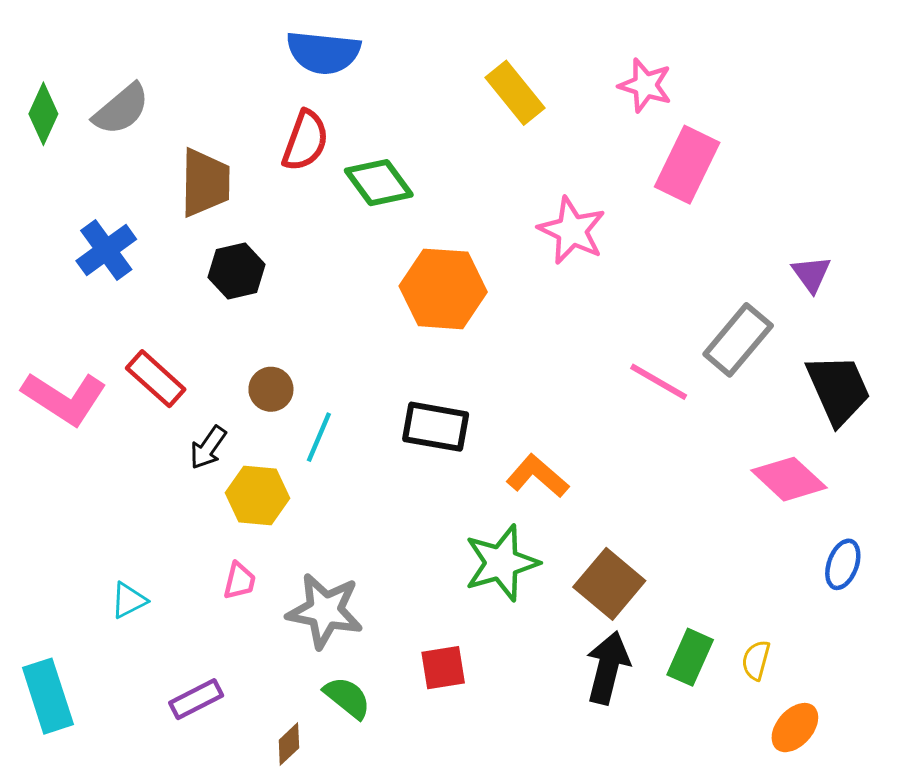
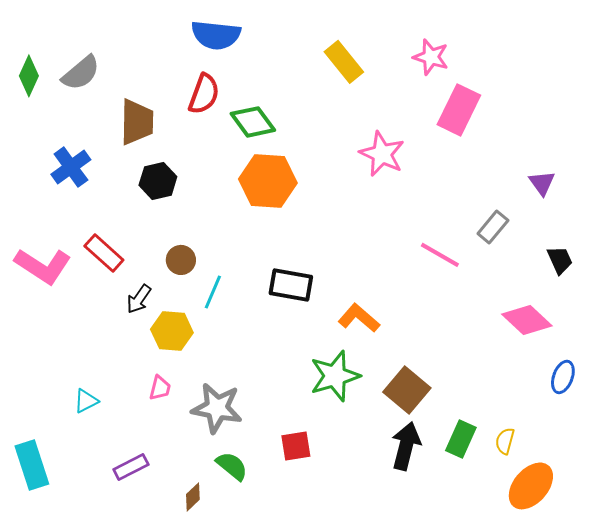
orange hexagon: (443, 289) -> (268, 181), moved
gray rectangle: (738, 340) -> (493, 227), size x0.7
black trapezoid: (838, 389) -> (560, 260), size x0.6
orange ellipse: (795, 728) -> (531, 486), size x1.4

